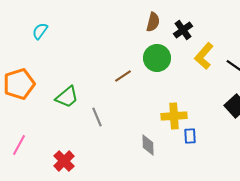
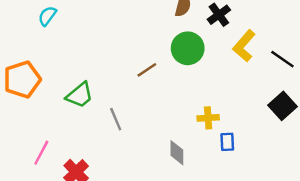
yellow cross: (174, 116) -> (208, 118), size x0.7
pink line: (19, 145) -> (41, 153), moved

